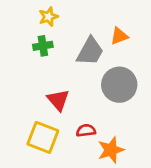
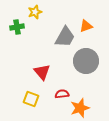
green cross: (43, 46) -> (17, 27), moved
yellow square: (43, 137) -> (31, 99), size x0.7

